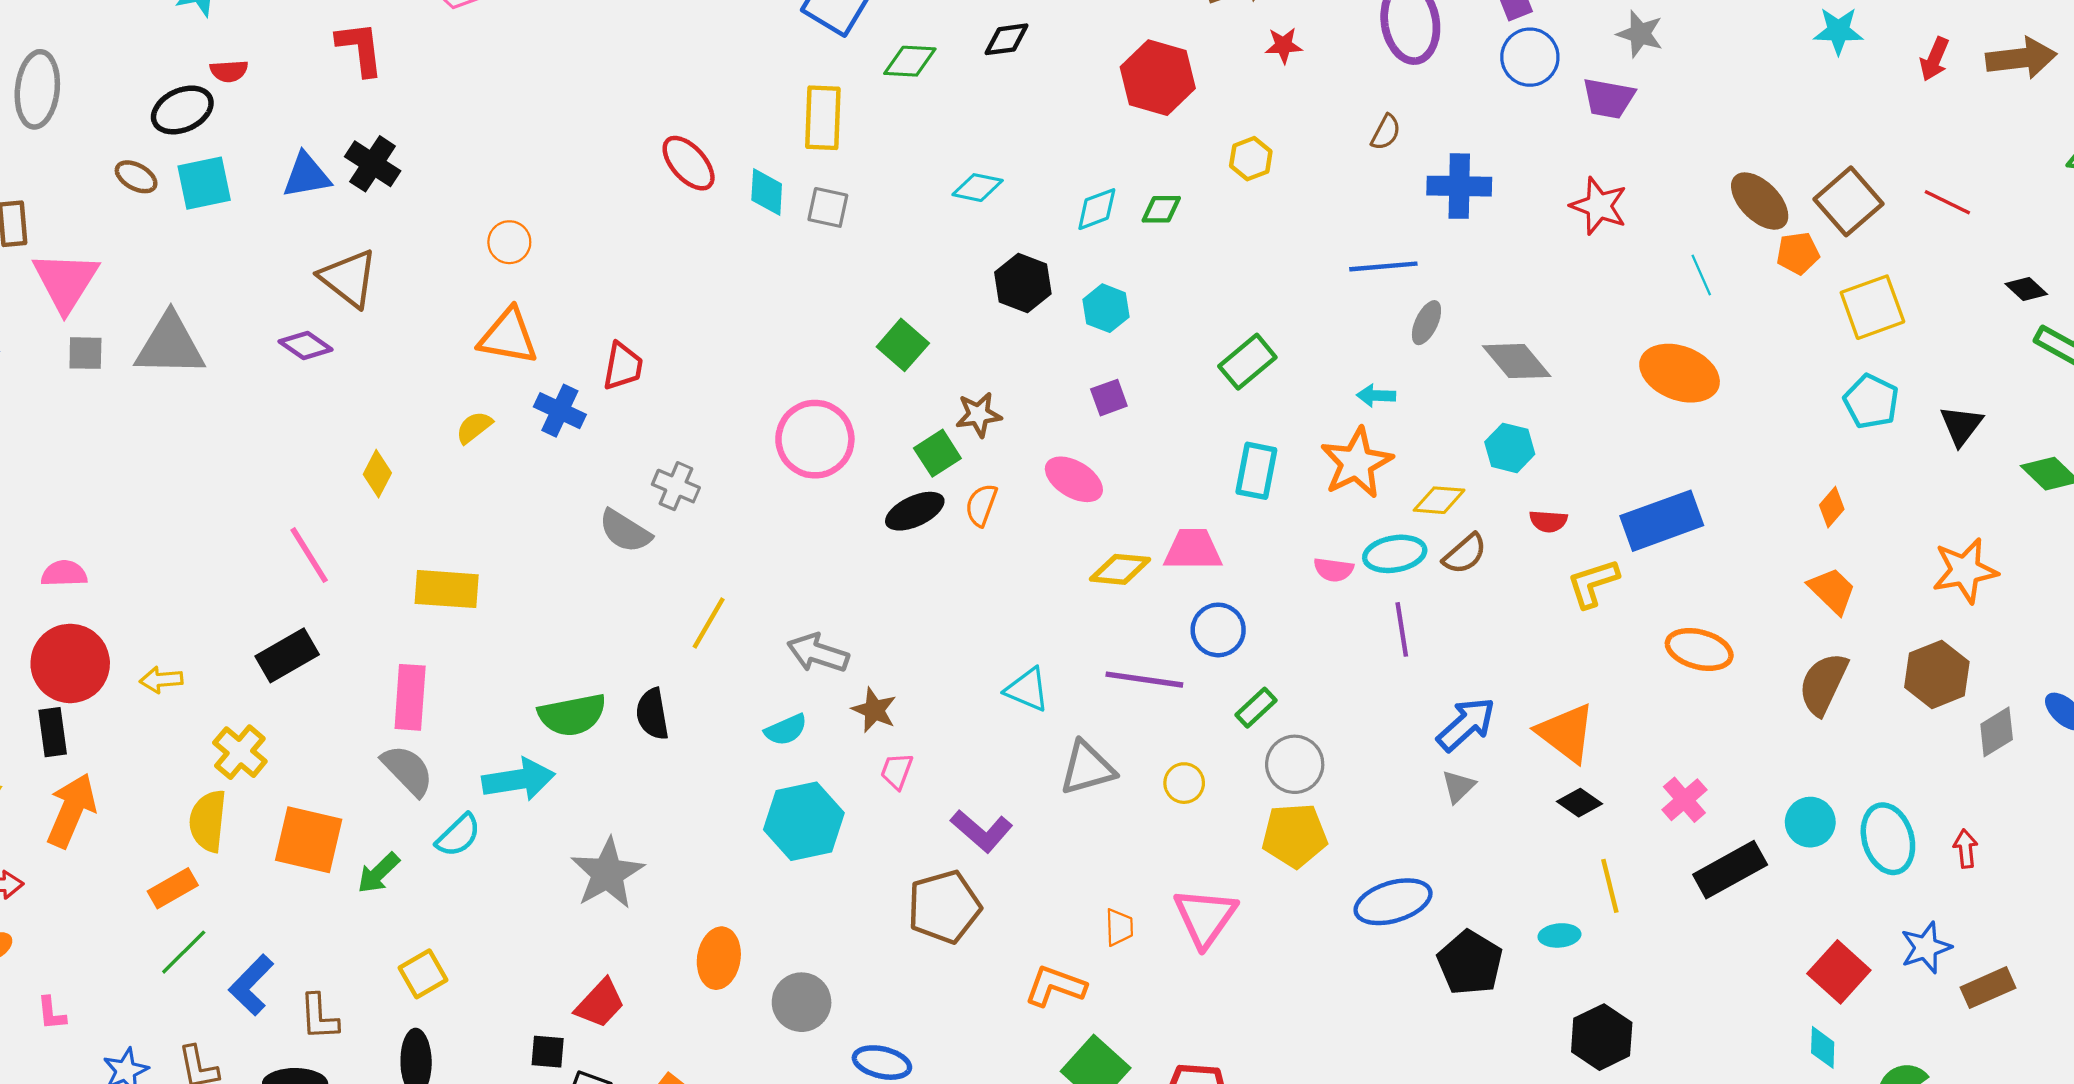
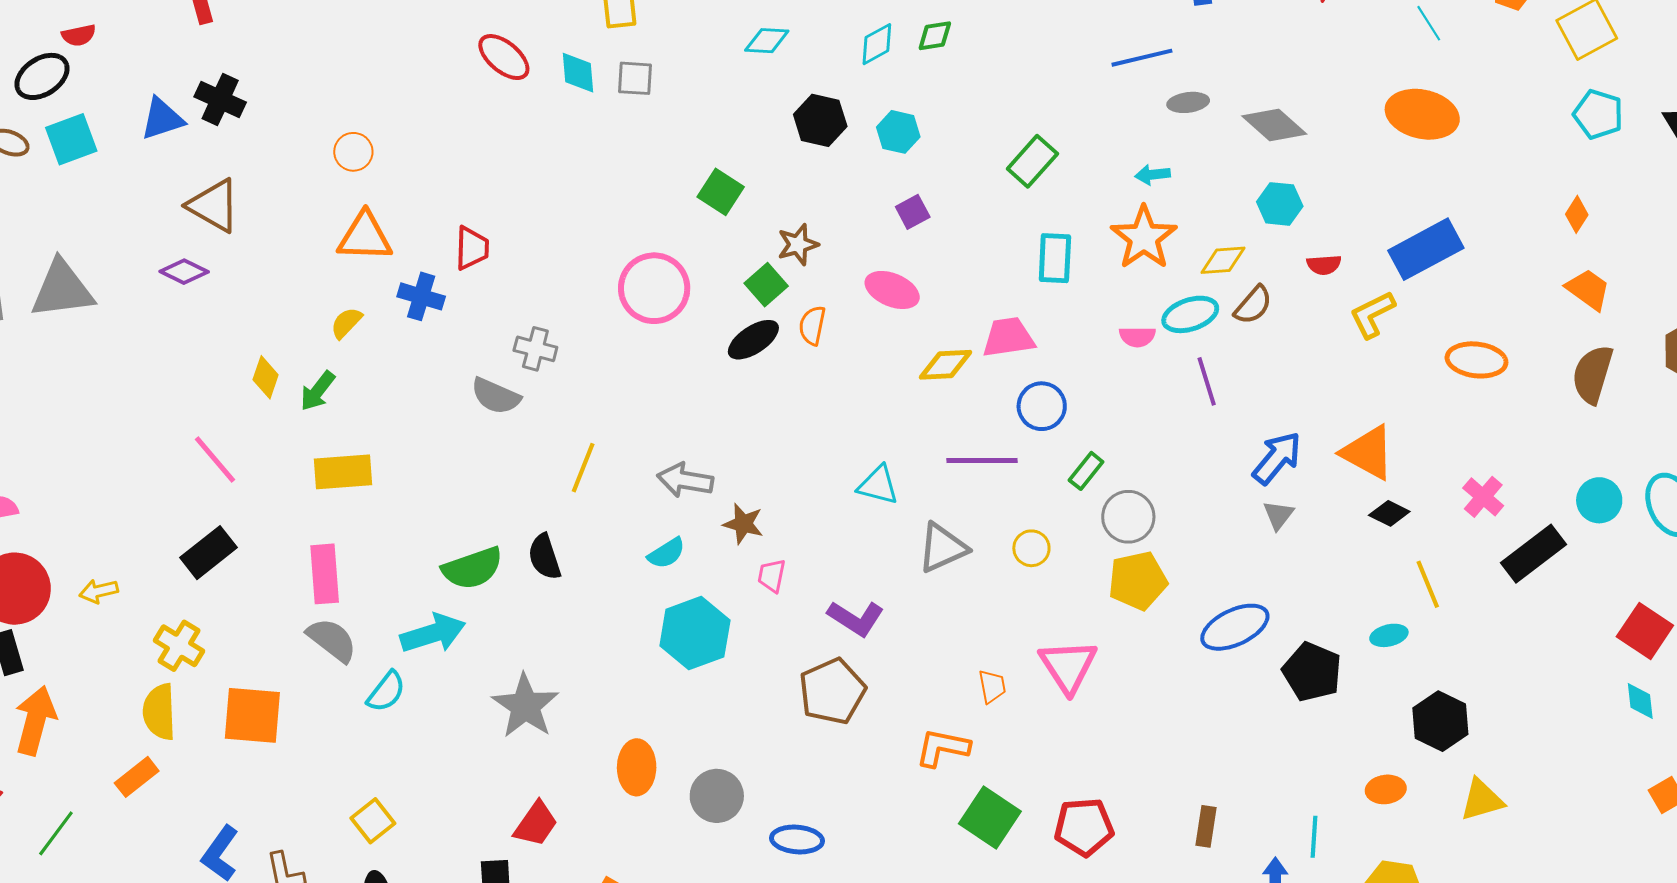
gray ellipse: (1426, 323) -> (1188, 102), turned 66
green arrow: (378, 873) -> (318, 391), moved
green line: (184, 952) -> (56, 833), moved

